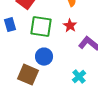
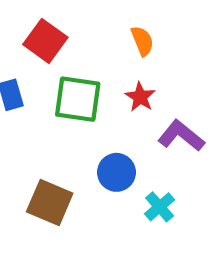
blue circle: (44, 57) -> (116, 172), moved

